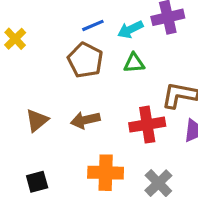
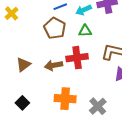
red cross: (147, 125) -> (77, 58), moved
black square: (37, 182) -> (22, 103), turned -32

